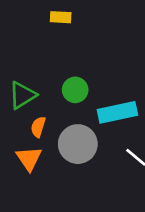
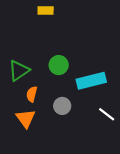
gray circle: (78, 144) -> (62, 106), size x0.6

